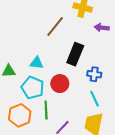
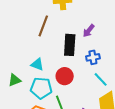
purple arrow: (102, 28) -> (89, 31), moved, turned -40
cyan triangle: (37, 63) -> (37, 64), turned 32

